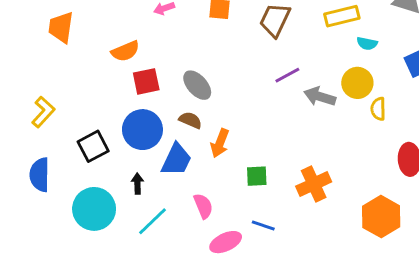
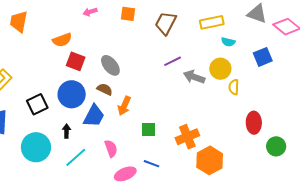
red square: (146, 81) -> (76, 61), turned 30
orange hexagon: (381, 217) -> (210, 160), moved

